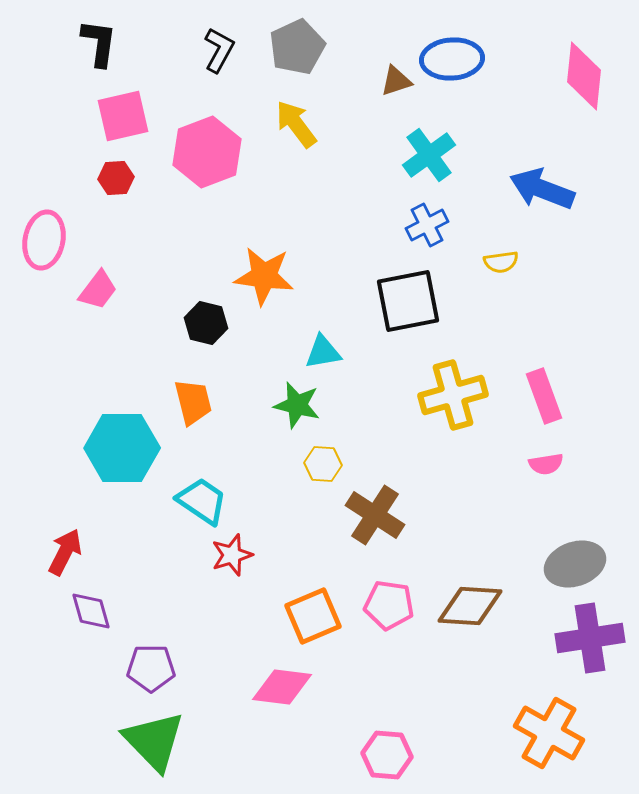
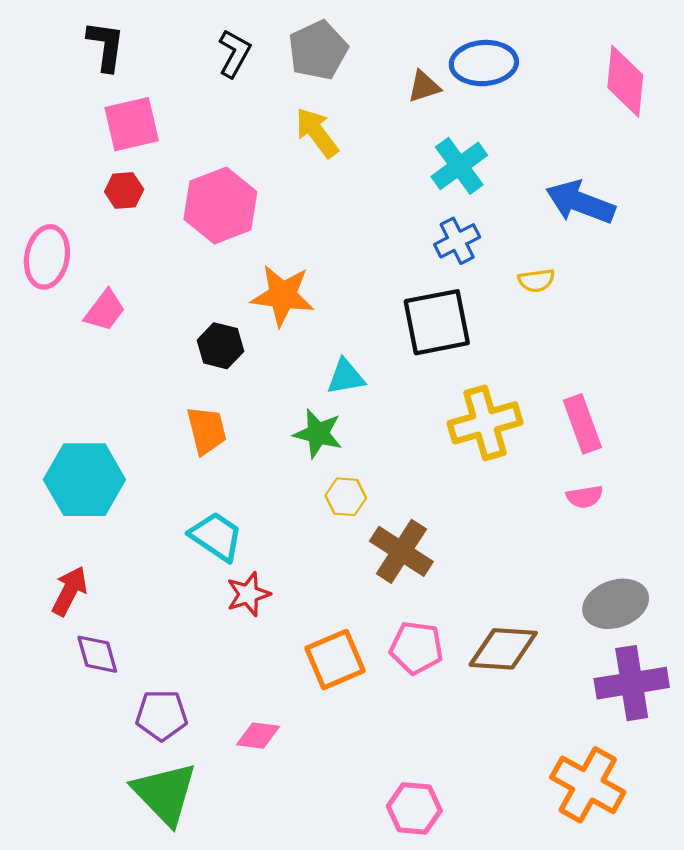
pink hexagon: (207, 152) -> (220, 205), moved
cyan hexagon: (122, 448) -> (84, 480), moved
pink diamond: (282, 687) -> (258, 736), moved, size x0.7

